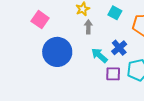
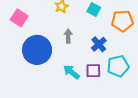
gray arrow: (88, 27) -> (68, 36), moved
cyan arrow: (99, 55) -> (71, 72), moved

